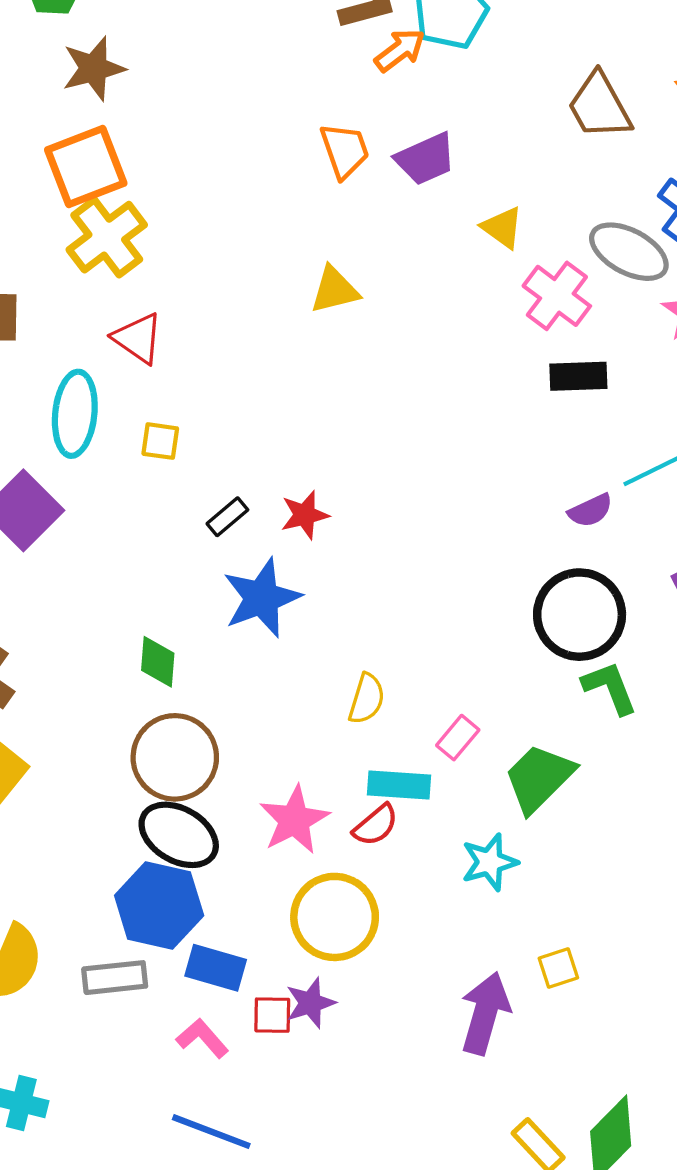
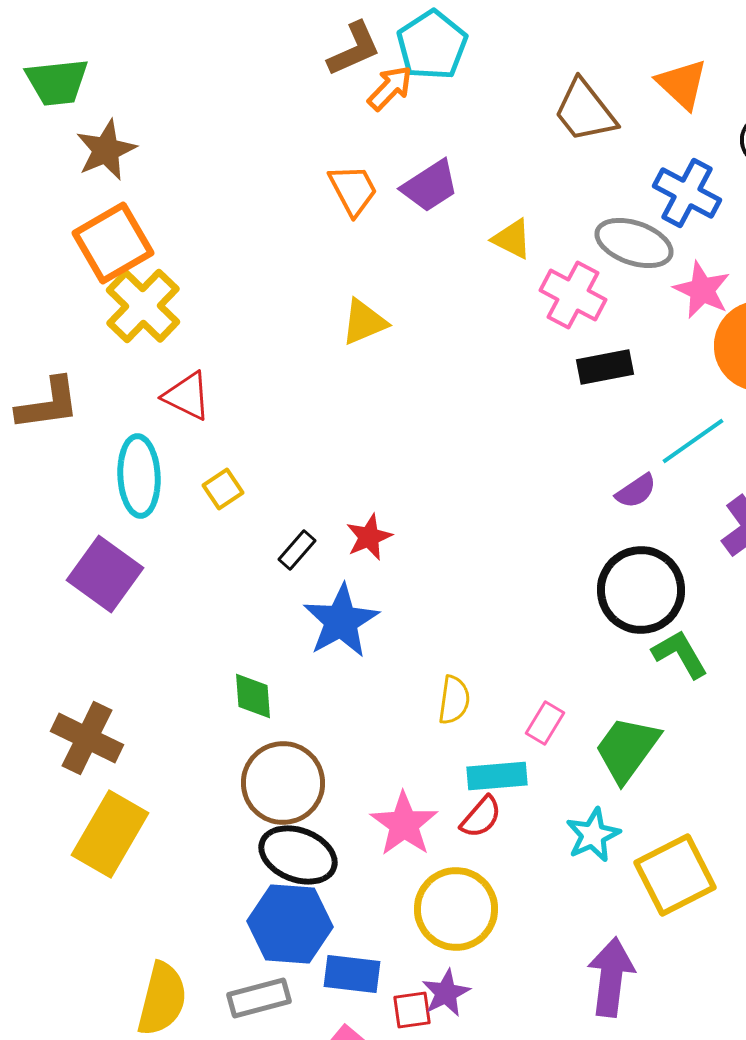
yellow square: (160, 441) -> (223, 489), turned -33
yellow square: (558, 968) -> (675, 875), moved, size x2.0

